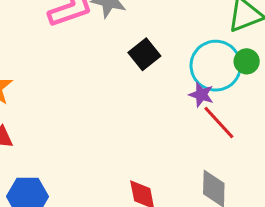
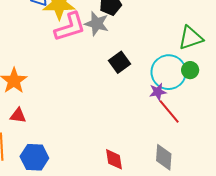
purple star: (201, 95) -> (158, 92), turned -30

